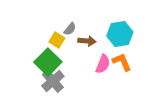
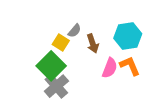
brown arrow: (87, 41) -> (93, 43), turned 66

